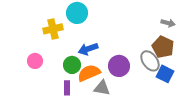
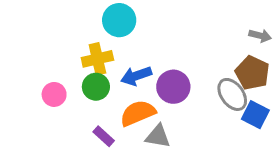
yellow cross: (53, 29) -> (97, 59), moved
green circle: (72, 65) -> (96, 87), moved
purple circle: (119, 66) -> (173, 87), moved
purple rectangle: (67, 88) -> (104, 136), turned -48

